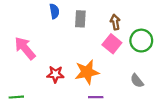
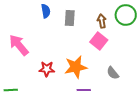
green circle: (141, 41) -> (126, 15), moved
gray semicircle: (137, 81) -> (113, 73), moved

